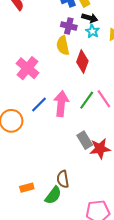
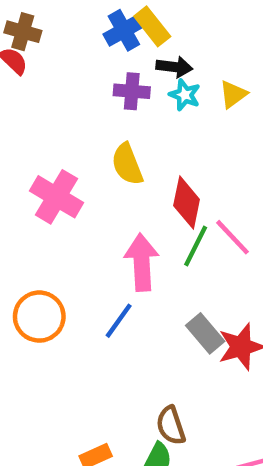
yellow semicircle: (63, 46) -> (127, 164), moved
red diamond: (82, 61) -> (187, 202), moved
blue line: (39, 104) -> (119, 321), moved

